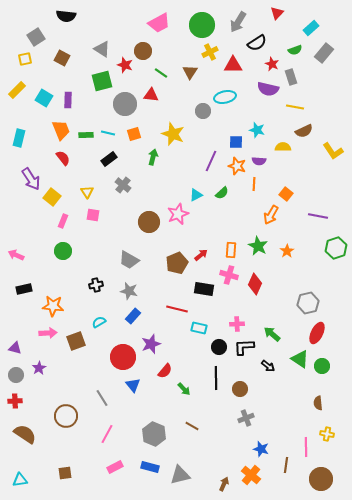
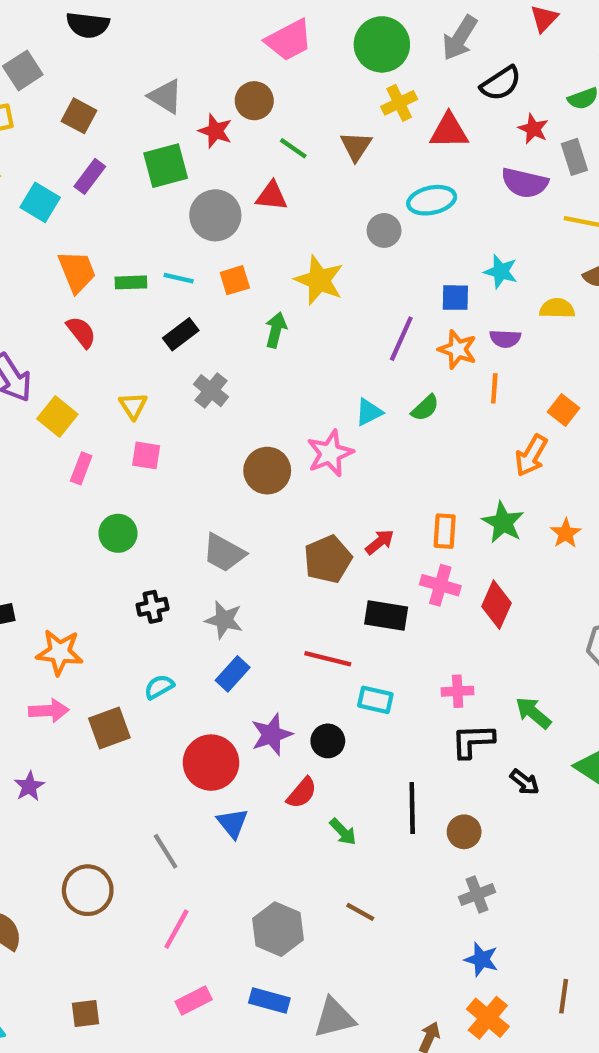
purple rectangle: (68, 100) -> (90, 176), moved, turned 35
green circle: (63, 251) -> (118, 533), moved
black circle: (219, 347) -> (328, 741), moved
blue star: (261, 449) -> (481, 959), moved

